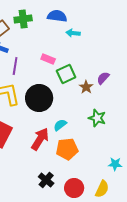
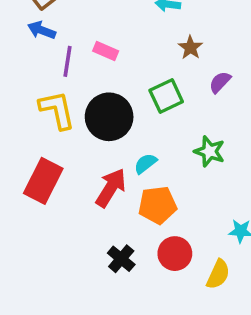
pink rectangle: (48, 59) -> (106, 51), moved
green square: (66, 74) -> (166, 96), moved
brown star: (86, 87) -> (190, 48), moved
red circle: (74, 188) -> (175, 254), moved

